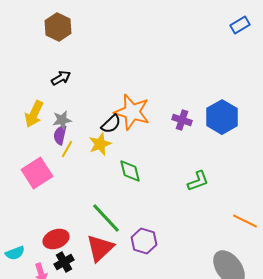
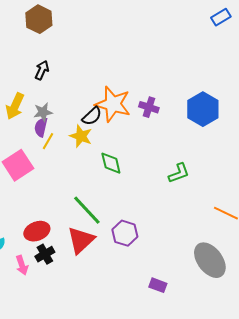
black arrow: (61, 78) -> (42, 70), turned -36
purple cross: (182, 120) -> (149, 107), moved
yellow star: (100, 144) -> (81, 136), turned -30

